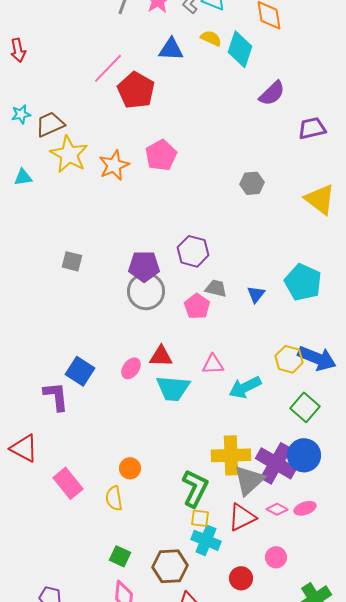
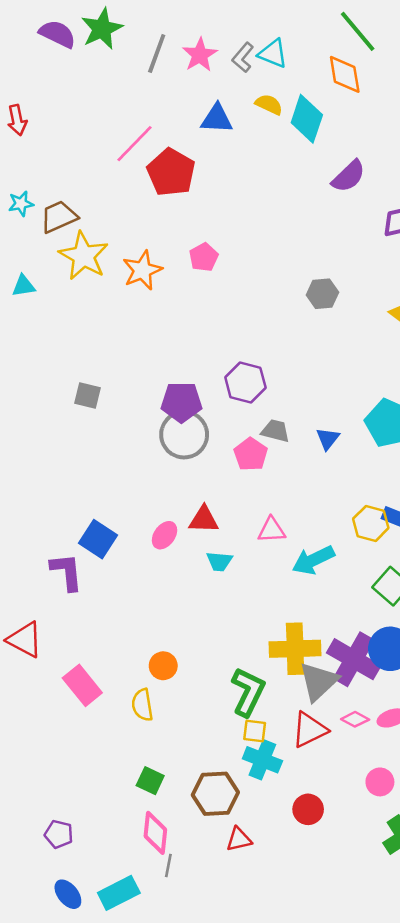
pink pentagon: (161, 155) -> (204, 257), size x0.7
cyan trapezoid: (173, 388) -> (219, 561), size x0.6
pink circle: (276, 557) -> (380, 782), moved

